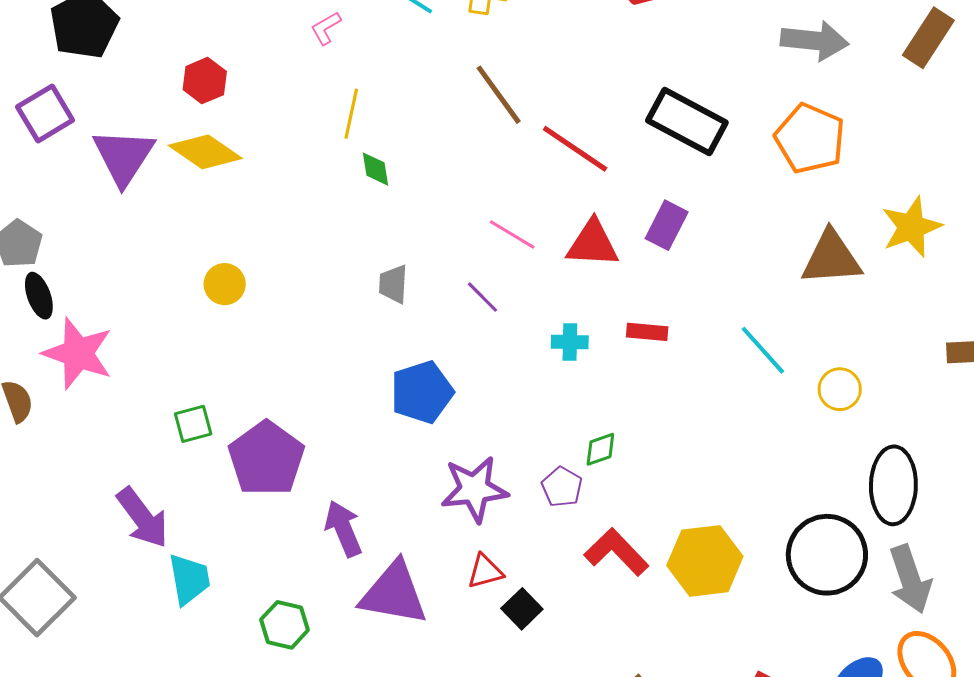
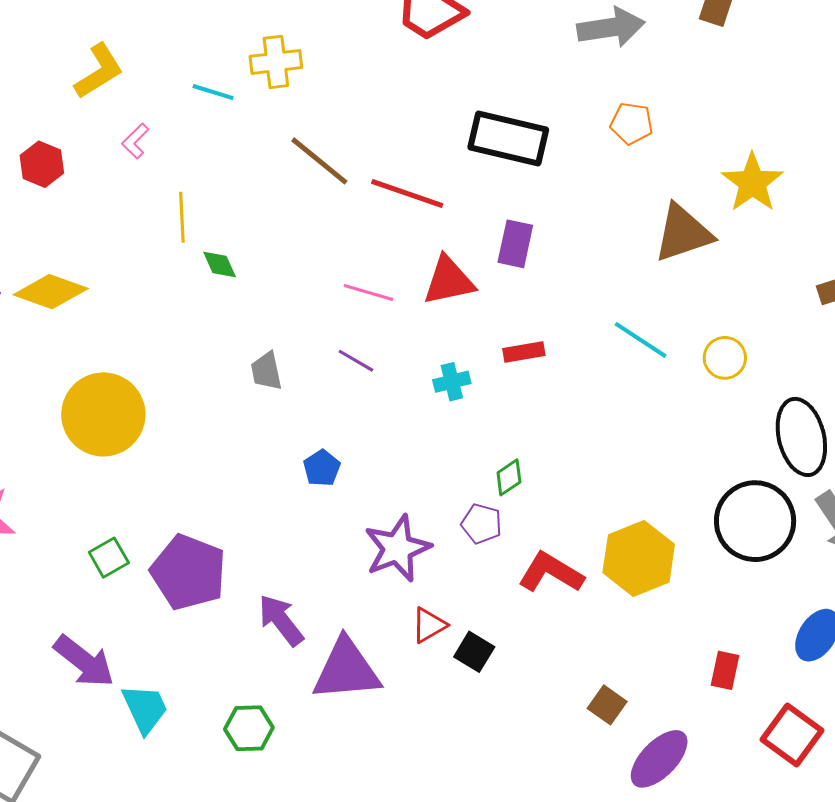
red hexagon: (205, 81) -> (42, 164), moved
orange pentagon: (810, 139) -> (632, 123), size x0.6
yellow circle: (225, 284) -> (103, 414), size x2.0
blue pentagon: (422, 392) -> (322, 468), size x0.6

